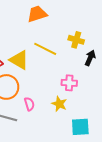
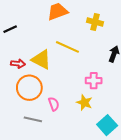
yellow cross: (76, 40) -> (95, 22), moved
cyan square: (80, 127) -> (107, 125), turned -36

